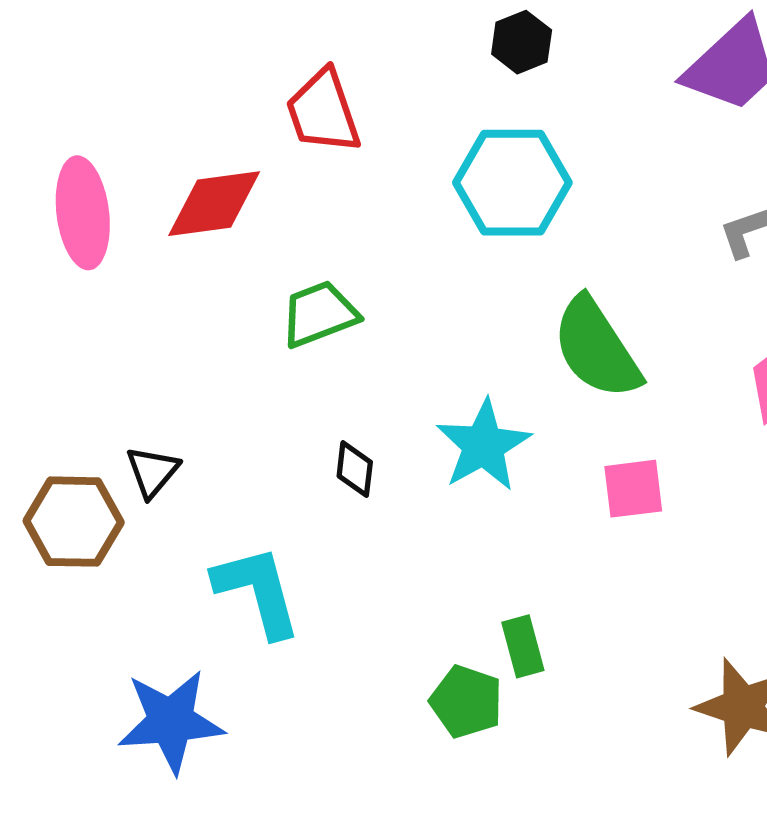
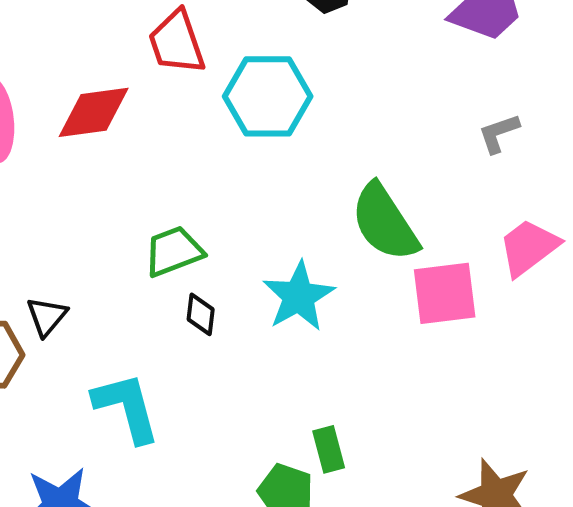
cyan hexagon: (512, 183) -> (268, 96), moved
green trapezoid: (319, 314) -> (174, 251), moved
pink square: (633, 489) -> (445, 293), moved, size x1.4

